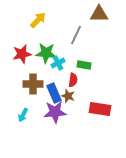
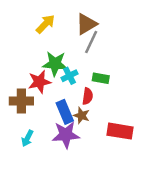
brown triangle: (99, 14) -> (86, 24), moved, turned -30
red star: (22, 54) -> (39, 82), moved
brown cross: (33, 84) -> (21, 101), moved

